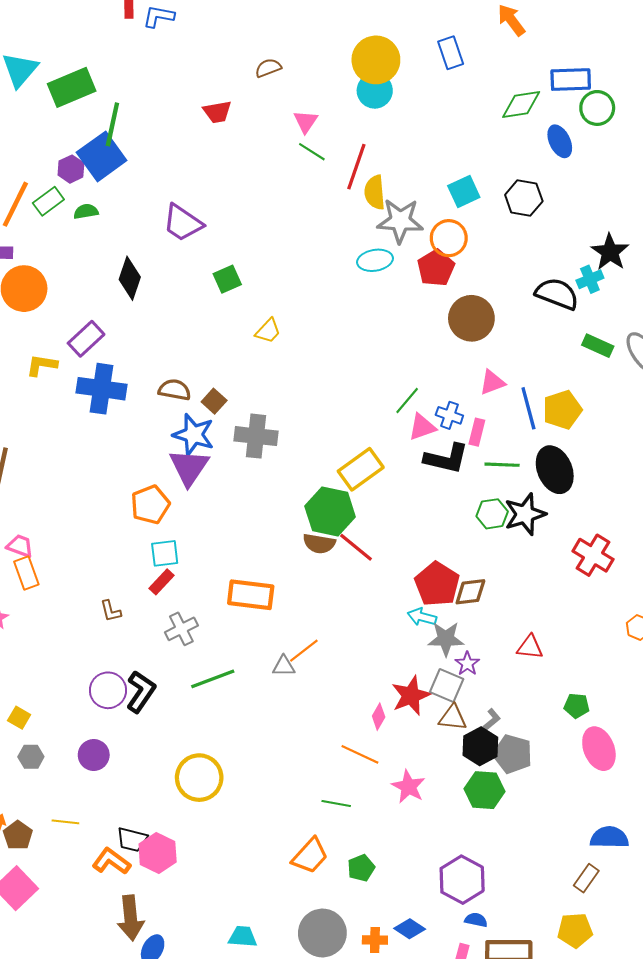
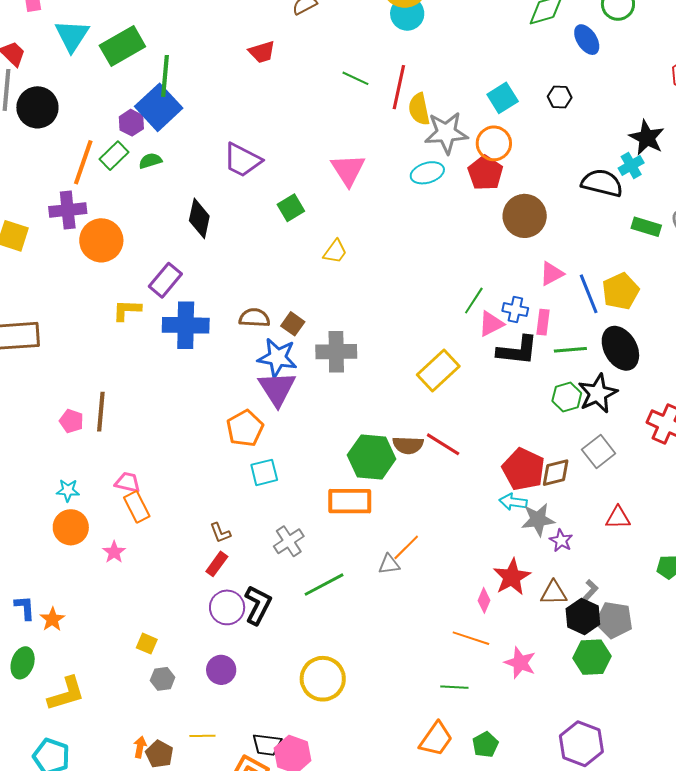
pink triangle: (306, 122) -> (348, 170), moved, size x1.5
black hexagon: (524, 198) -> (560, 97), size x0.7
green hexagon: (330, 511) -> (372, 457), moved
red rectangle: (162, 582) -> (217, 564), moved
gray square: (447, 685) -> (599, 451), moved, turned 36

